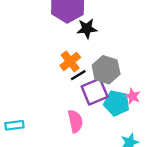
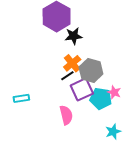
orange cross: (70, 61) -> (72, 63), moved
cyan rectangle: (14, 125) -> (21, 98), moved

